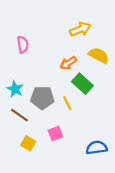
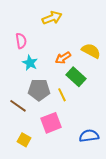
yellow arrow: (80, 29) -> (52, 18), moved
cyan star: (15, 89) -> (30, 63), moved
pink square: (55, 134) -> (51, 123), size x1.5
yellow square: (28, 143) -> (24, 140), moved

